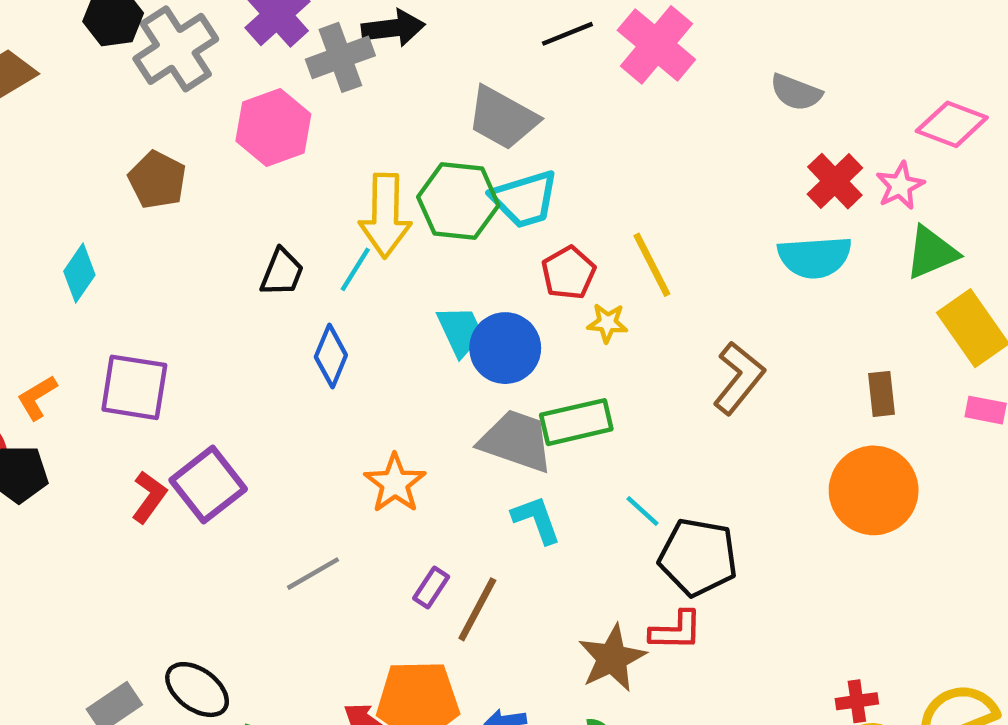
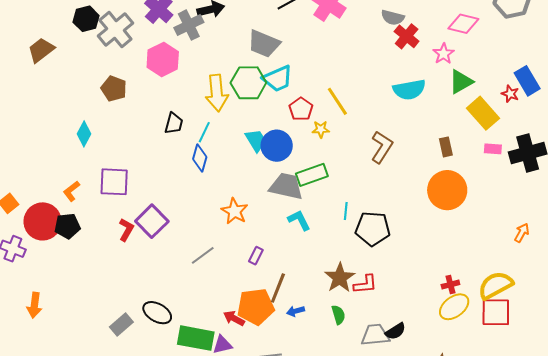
red cross: (835, 181) -> (407, 36), moved
cyan line: (355, 269) -> (204, 132), moved
cyan line: (642, 511) -> (346, 211), turned 60
brown line: (477, 609) -> (278, 288), moved
red L-shape: (676, 631) -> (365, 284), moved

